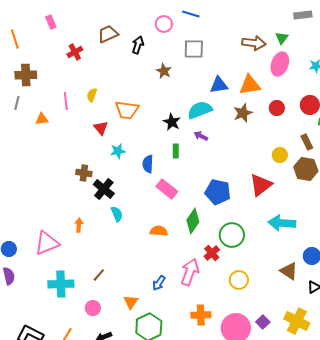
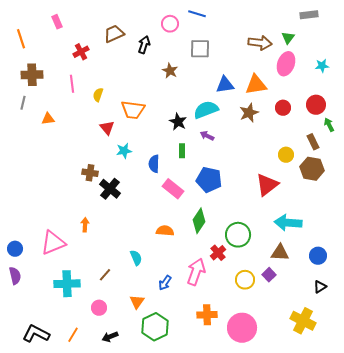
pink line: (66, 101) -> (72, 84), moved
blue pentagon: (218, 192) -> (209, 180), moved
cyan semicircle: (117, 214) -> (136, 258), moved
brown triangle: (289, 271) -> (280, 253), moved, turned -30
purple square: (263, 322) -> (269, 275), moved

